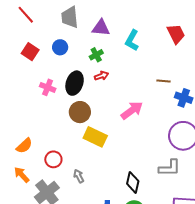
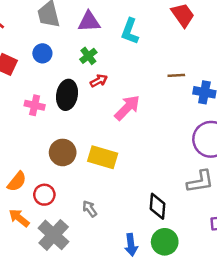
pink arrow: (132, 110) -> (127, 108), moved
brown circle: (80, 112) -> (63, 152), moved
red circle: (53, 159) -> (44, 195), moved

